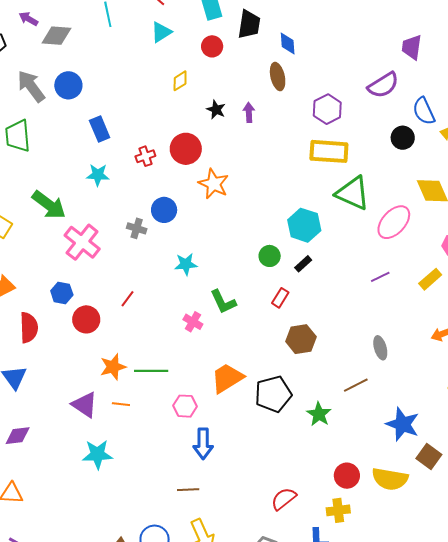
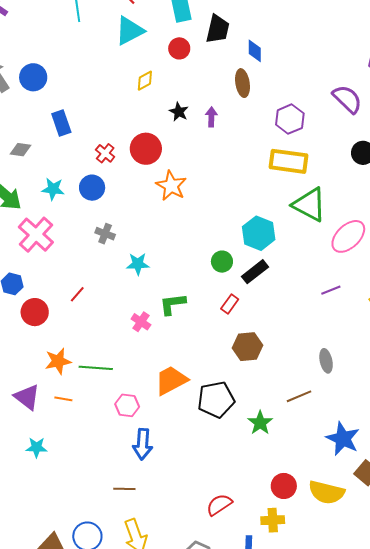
cyan triangle: (161, 32) -> (130, 31), size x1.4
gray diamond: (56, 36) -> (20, 150), moved, size x0.7
purple semicircle: (383, 85) -> (347, 99), turned -108
red cross: (145, 156) -> (105, 153), turned -36
cyan star: (98, 175) -> (53, 189), moved
blue circle: (164, 210) -> (92, 188), moved
gray cross: (137, 228) -> (105, 234), moved
black rectangle: (303, 264) -> (255, 272), size x1.5
green L-shape: (223, 302) -> (172, 304), turned 104
cyan star: (97, 454) -> (36, 447), size x0.7

